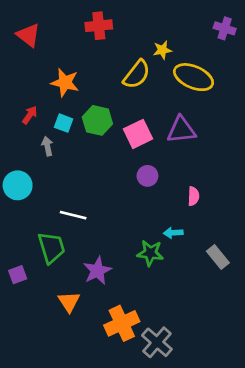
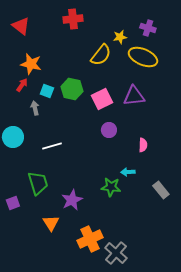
purple cross: (225, 28) -> (148, 28), moved
orange star: (65, 83) -> (31, 64), moved
white line: (73, 215) -> (52, 146), moved, turned -30

